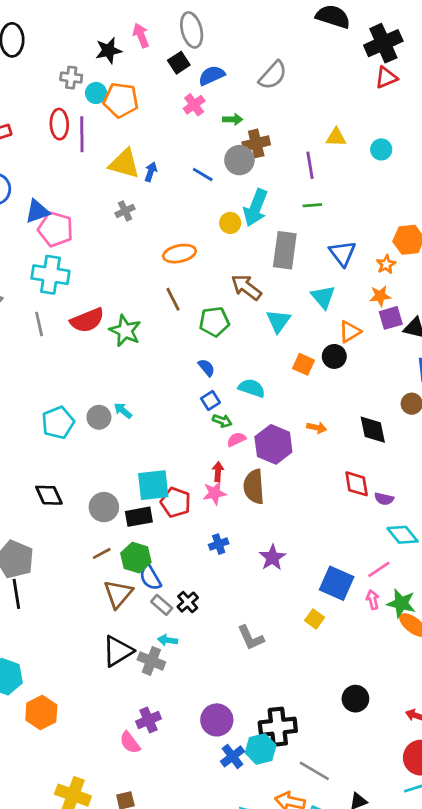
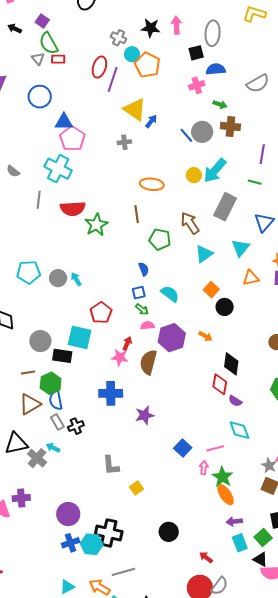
gray circle: (239, 160) -> (202, 132), moved
black circle: (334, 356) -> (225, 307), moved
black diamond: (373, 430) -> (231, 364), moved
red pentagon: (176, 502) -> (101, 313), moved
blue cross: (219, 544) -> (111, 393), size x1.6
blue square: (337, 583) -> (183, 448), size x0.7
yellow square: (315, 619) -> (136, 488), moved
gray line: (314, 771) -> (123, 572), turned -65

